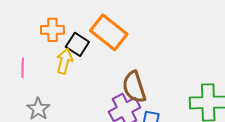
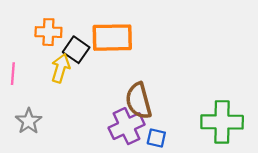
orange rectangle: (109, 32) -> (112, 38), turned -42

